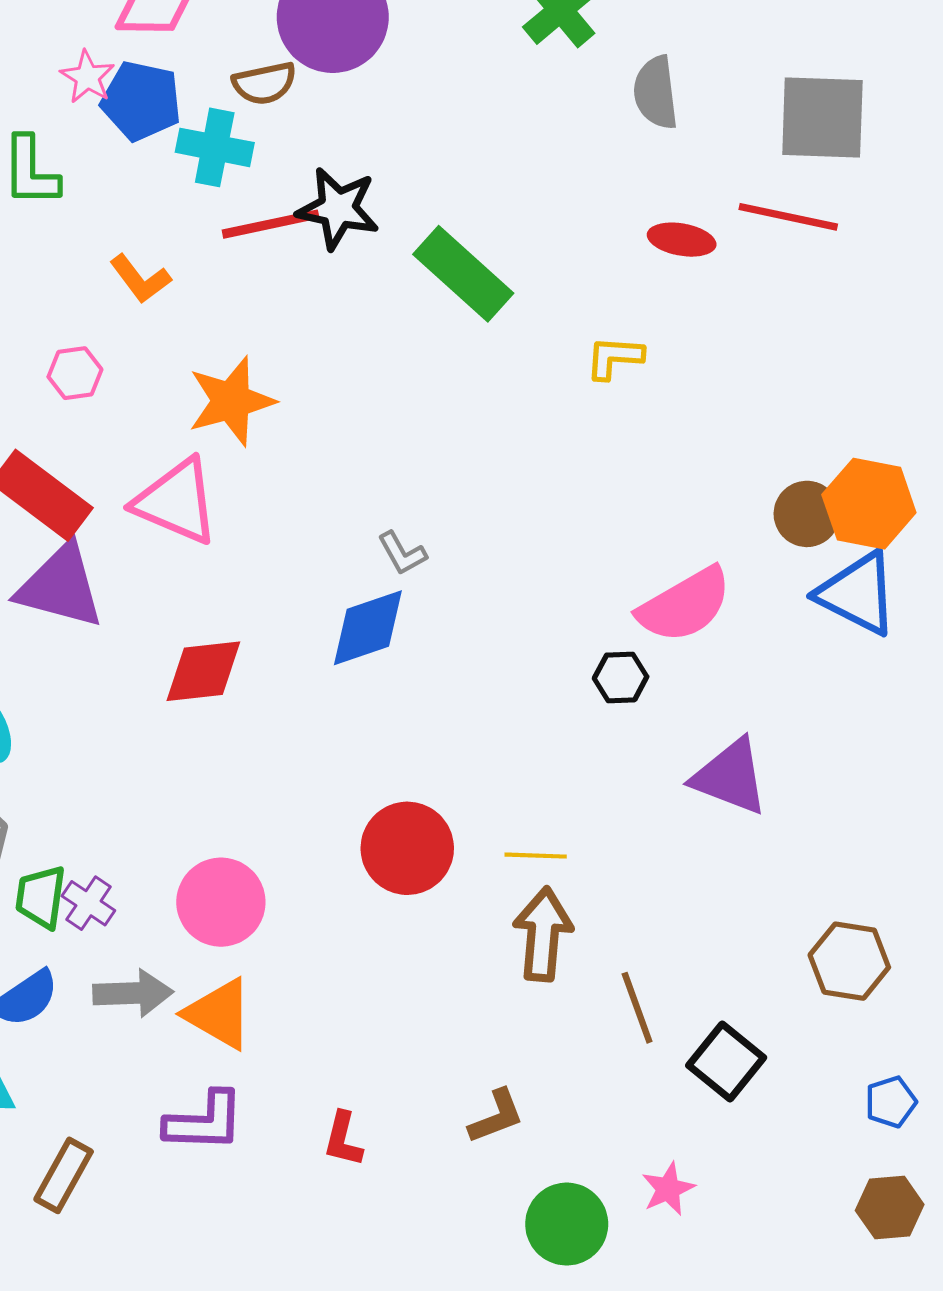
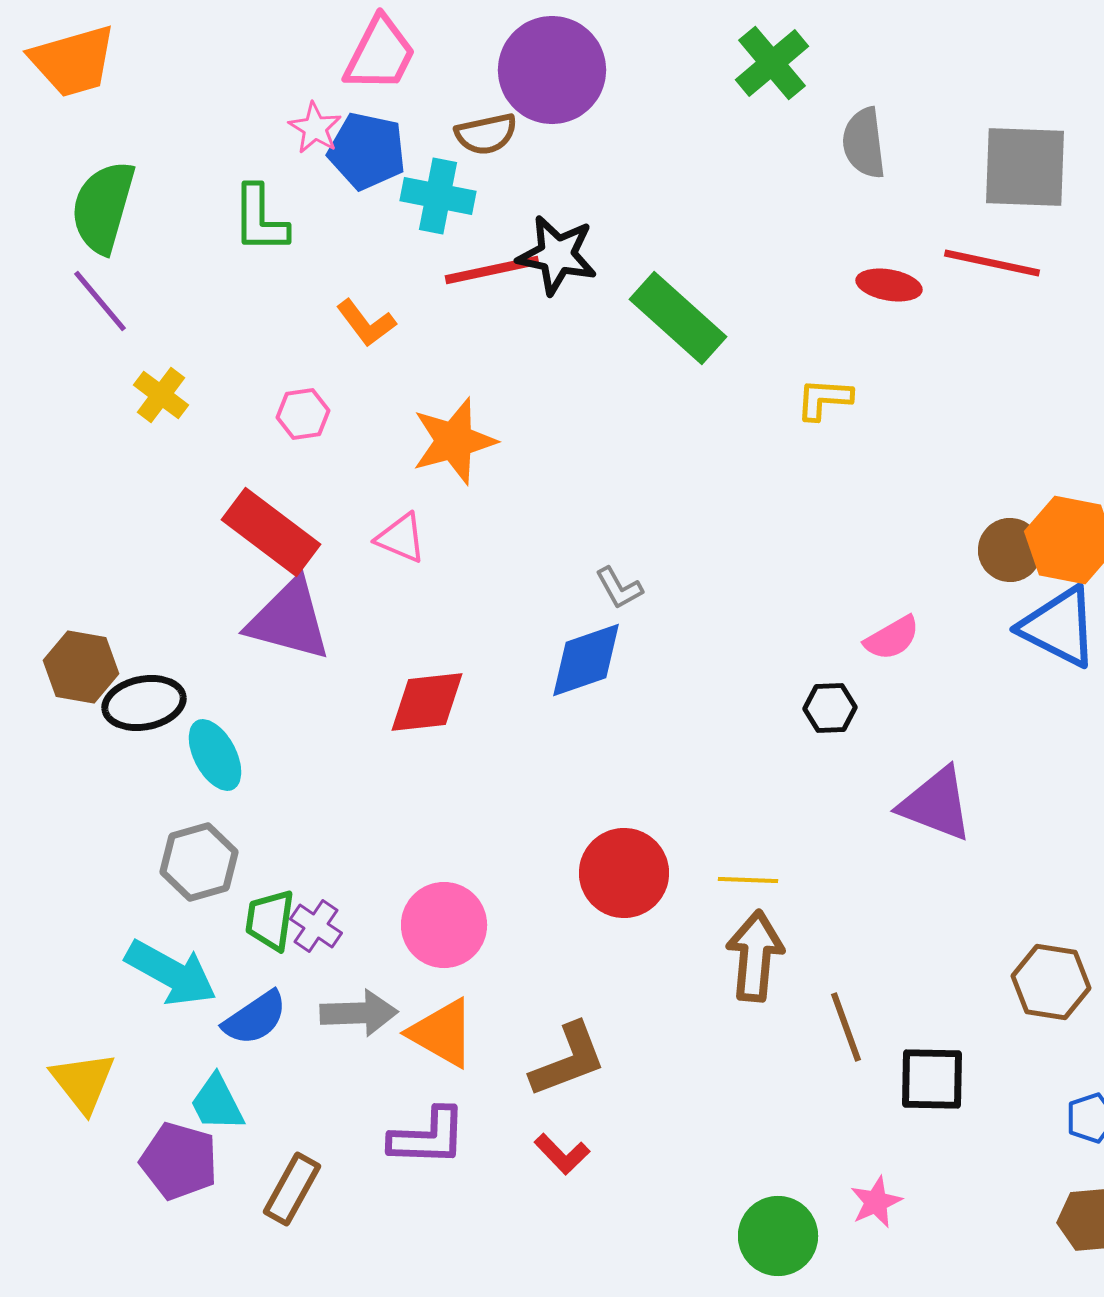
pink triangle: (176, 501) -> (401, 538), size x0.6
pink semicircle: (685, 605) -> (892, 638), size x0.6
black square: (726, 1062) -> (932, 1079), turned -38
brown L-shape: (496, 1116) -> (568, 1060), moved, size x1.4
red L-shape: (343, 1139) -> (562, 1154), turned -58

